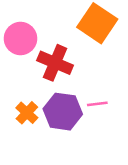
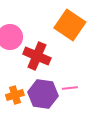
orange cross: (27, 113) -> (15, 95), turned 30

